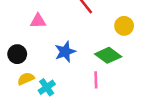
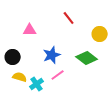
yellow semicircle: (26, 79) -> (20, 77), turned 40
pink line: (96, 80) -> (58, 75), moved, turned 56

